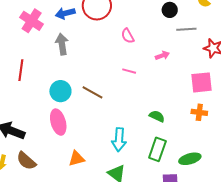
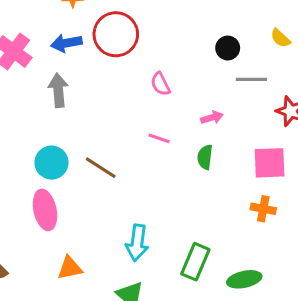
green semicircle: (157, 116) -> (205, 157), moved, turned -112

